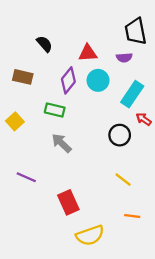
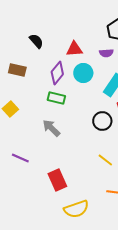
green rectangle: (55, 110) -> (56, 98), moved

